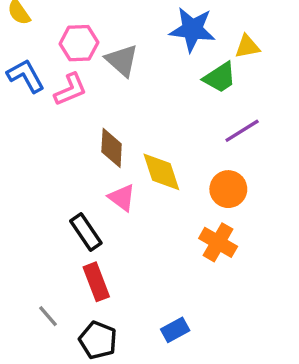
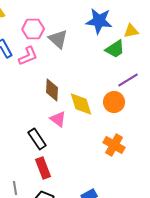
orange circle: (228, 189) -> (114, 102), moved
gray line: (48, 316) -> (15, 188), turned 32

